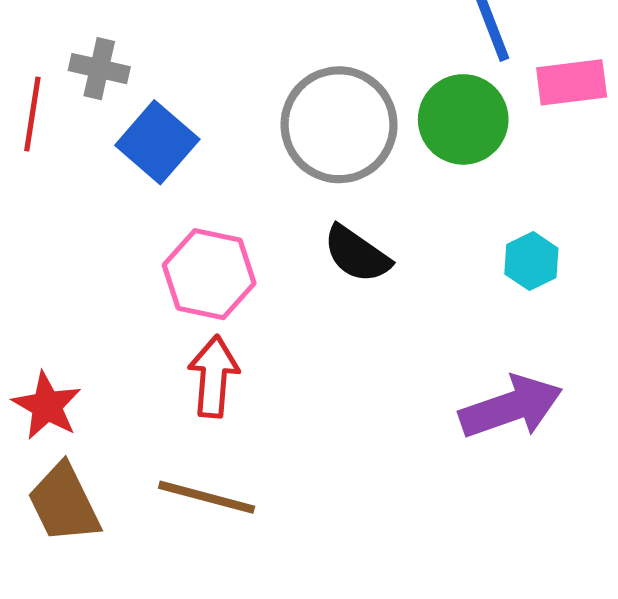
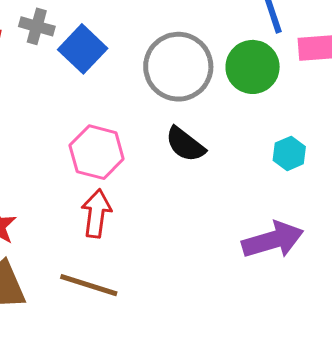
blue square: (157, 142) -> (83, 49), moved

